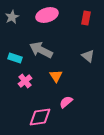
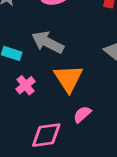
orange triangle: (56, 76) -> (68, 78), size x1.6

